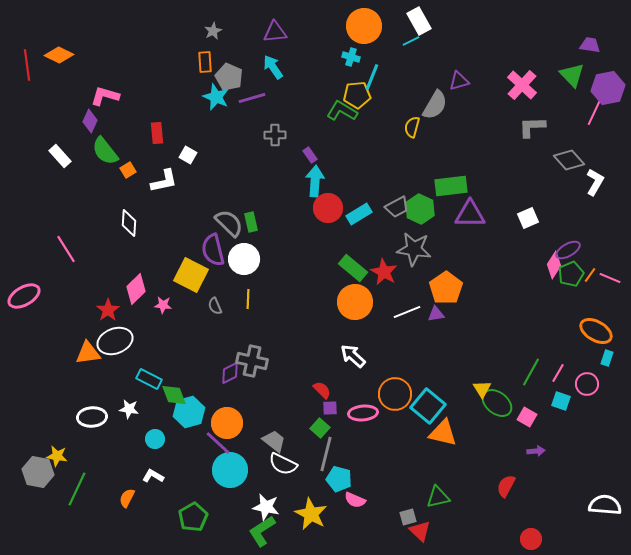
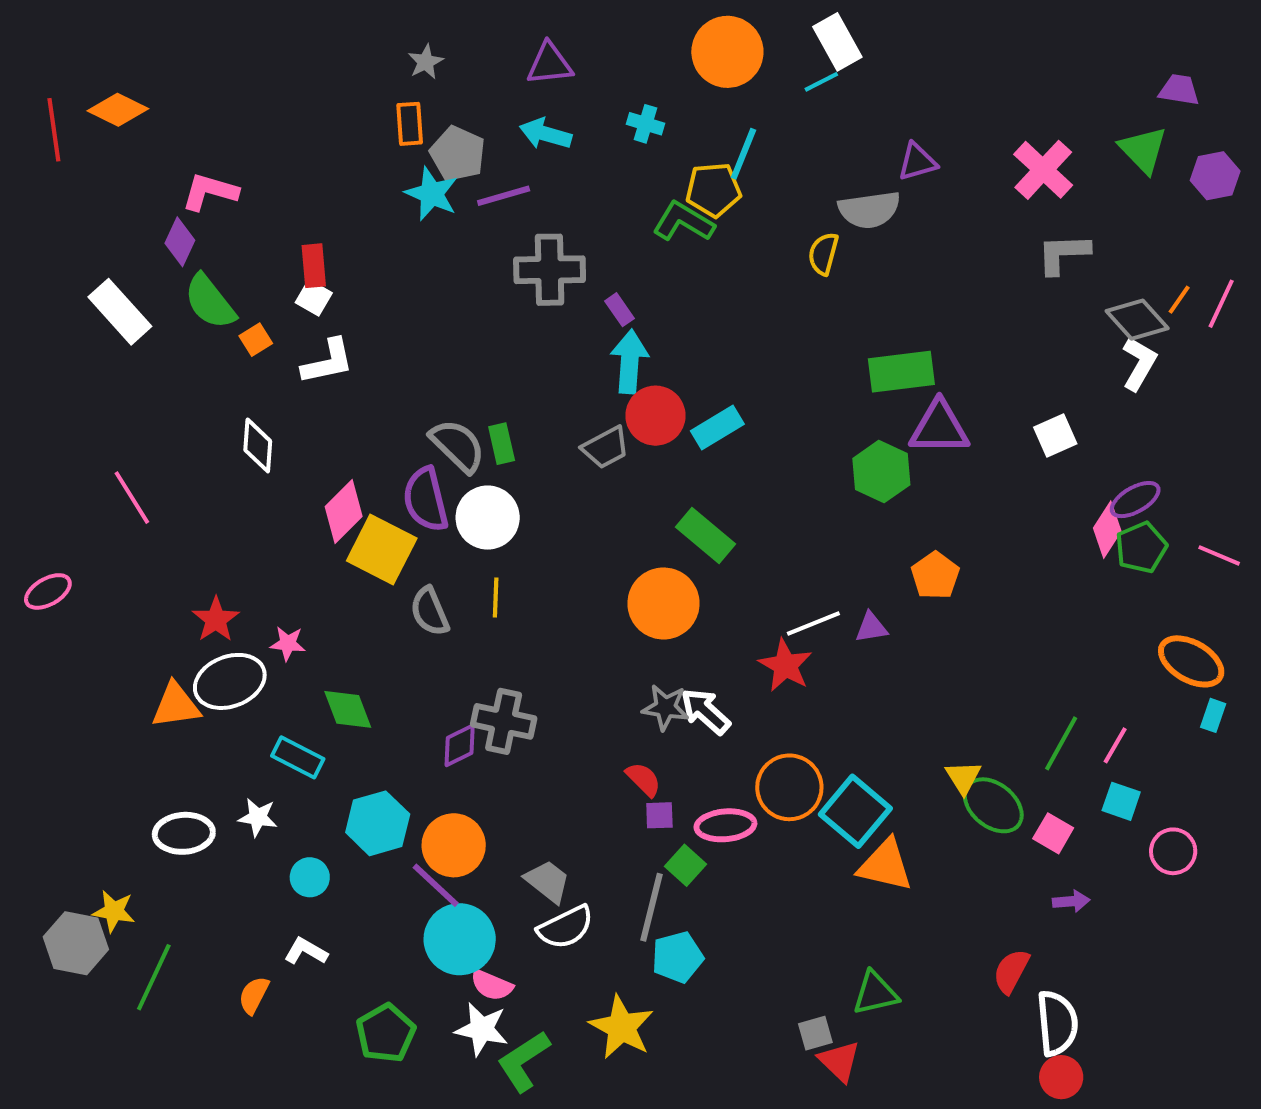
cyan cross: (351, 57) -> (645, 124), moved
cyan arrow: (273, 67) -> (546, 134), turned -40
purple hexagon: (608, 88) -> (1215, 176), size x0.7
gray semicircle: (435, 105) -> (869, 210), turned 52
pink line: (594, 113) -> (1221, 304), moved
gray cross: (275, 135) -> (550, 270), size x1.6
white square: (188, 155) -> (314, 298), moved
white rectangle: (60, 156) -> (120, 312), size x1.4
white L-shape: (595, 182) -> (1139, 364), moved
gray trapezoid: (397, 207) -> (606, 448), moved
green hexagon: (420, 209) -> (881, 472), moved
gray star: (414, 249) -> (665, 707), moved, size x0.7
red star: (384, 272) -> (785, 665), moved
orange line: (590, 275) -> (1179, 300), moved
orange pentagon: (446, 288) -> (935, 575), moved, size x0.7
pink diamond: (136, 289) -> (344, 512), moved
pink ellipse: (24, 296) -> (48, 591), size x0.7
orange circle: (355, 302) -> (663, 603), moved
pink star: (163, 305) -> (288, 643), moved
gray semicircle: (215, 306) -> (430, 611), size x1.4
pink circle: (587, 384) -> (1173, 851), moved
green diamond: (174, 395) -> (348, 709), moved
green square: (320, 428) -> (685, 865), moved
white semicircle: (283, 464) -> (566, 927), turned -52
cyan pentagon: (339, 479) -> (677, 957), turned -30
pink semicircle: (355, 500) -> (492, 985), moved
white semicircle: (605, 505) -> (1057, 1023), moved, turned 80
white star: (266, 507) -> (482, 1029), moved

